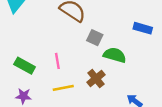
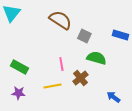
gray square: (95, 38) -> (84, 36), moved
pink line: (57, 61) -> (61, 64), moved

